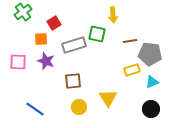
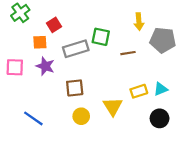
yellow arrow: (113, 15) -> (139, 22), moved
brown line: (130, 41) -> (128, 53), moved
gray pentagon: (150, 54) -> (163, 40), moved
yellow rectangle: (132, 70) -> (139, 91), moved

